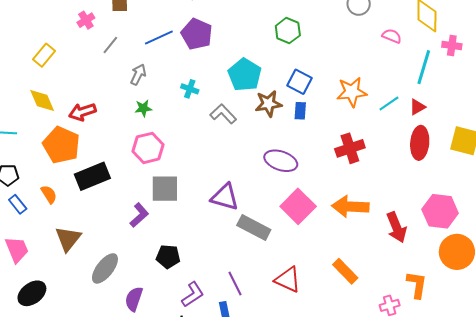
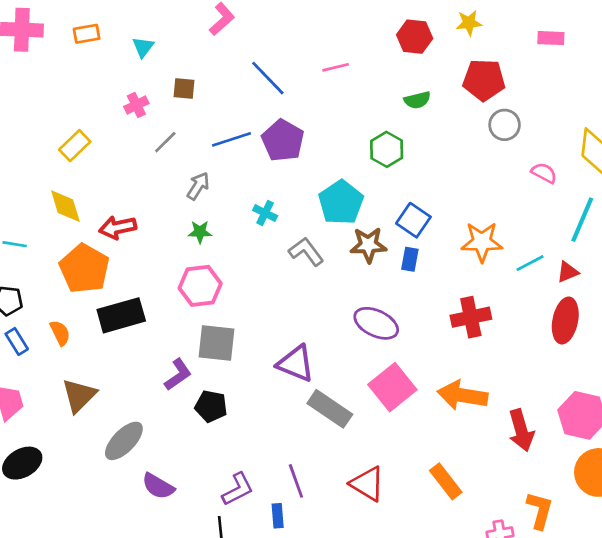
green hexagon: (288, 31) -> (387, 149), moved
black pentagon: (168, 257) -> (211, 406), moved
purple semicircle: (134, 299) -> (158, 486), turned -85

